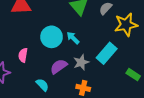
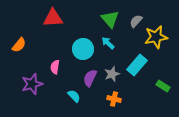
cyan arrow: (73, 38) -> (108, 43), moved
purple semicircle: (59, 66) -> (90, 78), turned -30

